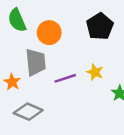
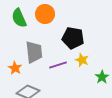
black pentagon: (100, 26) -> (73, 38), moved, turned -30
orange circle: (49, 33) -> (45, 14), moved

